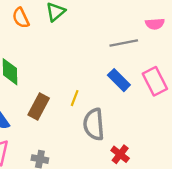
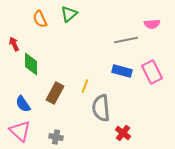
blue rectangle: (119, 80) -> (122, 71), turned -30

